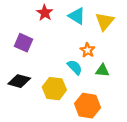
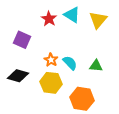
red star: (45, 13) -> (49, 19), moved
orange star: (87, 50) -> (51, 60), moved

